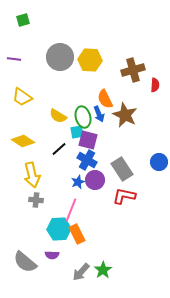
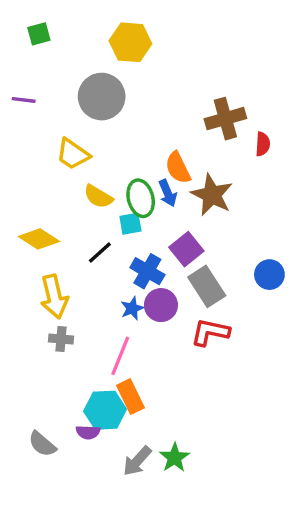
yellow hexagon: (90, 60) -> (130, 42), moved
yellow trapezoid: (22, 97) -> (73, 154), moved
purple square: (88, 140) -> (186, 249), moved, turned 36
cyan hexagon: (59, 229) -> (105, 410), moved
gray semicircle: (25, 262) -> (42, 444), size x0.7

